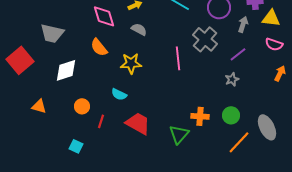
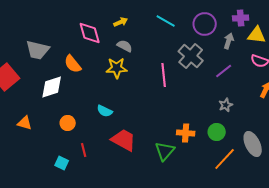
orange semicircle: (99, 47) -> (73, 64), moved
yellow star: (131, 63) -> (117, 68), moved
gray star: (232, 79) -> (226, 105), moved
red line: (101, 121) -> (84, 150), moved, turned -32

